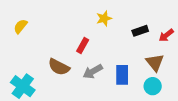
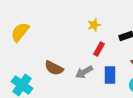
yellow semicircle: (20, 26) -> (20, 32), size x1.5
red rectangle: (83, 46) -> (99, 49), moved

